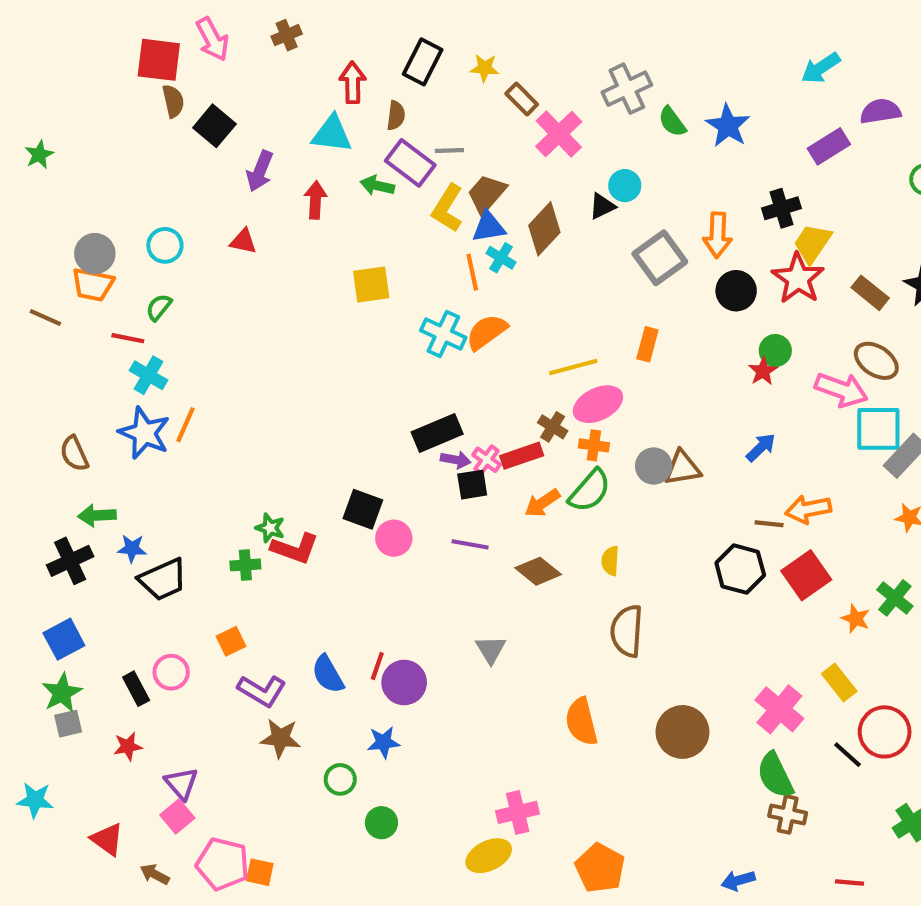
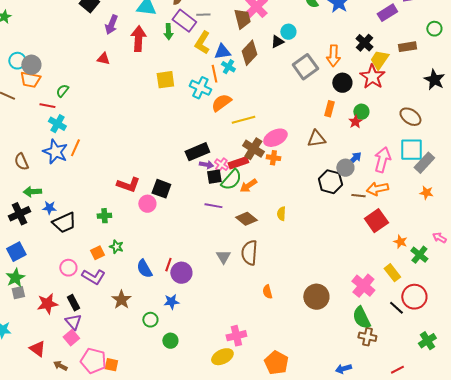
green arrow: (377, 186) -> (168, 32), turned -105
brown trapezoid: (487, 194) -> (242, 19), moved, turned 125
red arrow: (315, 200) -> (138, 39), size x1.4
black cross: (781, 208) -> (364, 43), turned -30
cyan circle: (165, 245) -> (17, 61), moved
brown rectangle: (870, 293) -> (407, 47), moved, turned -48
cyan cross: (443, 334) -> (200, 88), moved
orange rectangle: (647, 344) -> (329, 109), moved
yellow line: (573, 367) -> (243, 120), moved
pink arrow: (841, 390) -> (382, 160), moved, turned -95
brown cross: (553, 427) -> (253, 149), size x1.5
gray circle: (654, 466) -> (345, 168), moved
brown triangle: (682, 468) -> (316, 139), moved
green semicircle: (590, 491) -> (231, 180), moved
green star: (270, 528) -> (116, 247), moved
pink circle: (394, 538) -> (147, 204), moved
red L-shape: (295, 548) -> (128, 185), moved
black hexagon: (740, 569) -> (330, 182), moved
green cross: (895, 598) -> (419, 255), moved
brown semicircle: (627, 631) -> (249, 253), moved
black rectangle: (136, 689) -> (73, 303), moved
purple L-shape: (262, 691) -> (93, 277), moved
orange semicircle: (581, 722) -> (267, 292), size x0.6
brown star: (280, 738) -> (121, 300), turned 30
red star: (128, 746) -> (47, 304), size x1.5
red line: (849, 882) -> (397, 370), turned -32

